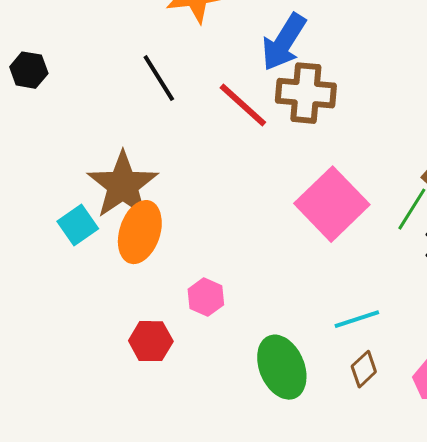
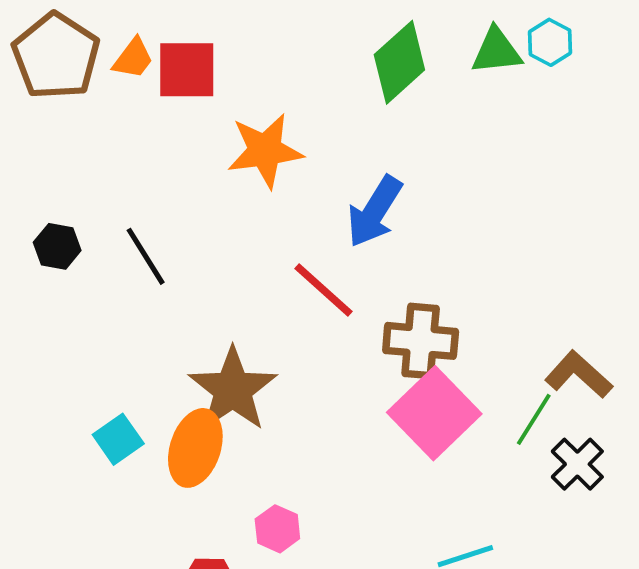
black line: (159, 78) -> (146, 256), moved
brown cross: (306, 93) -> (421, 341), moved
brown star: (123, 185) -> (233, 389), moved

